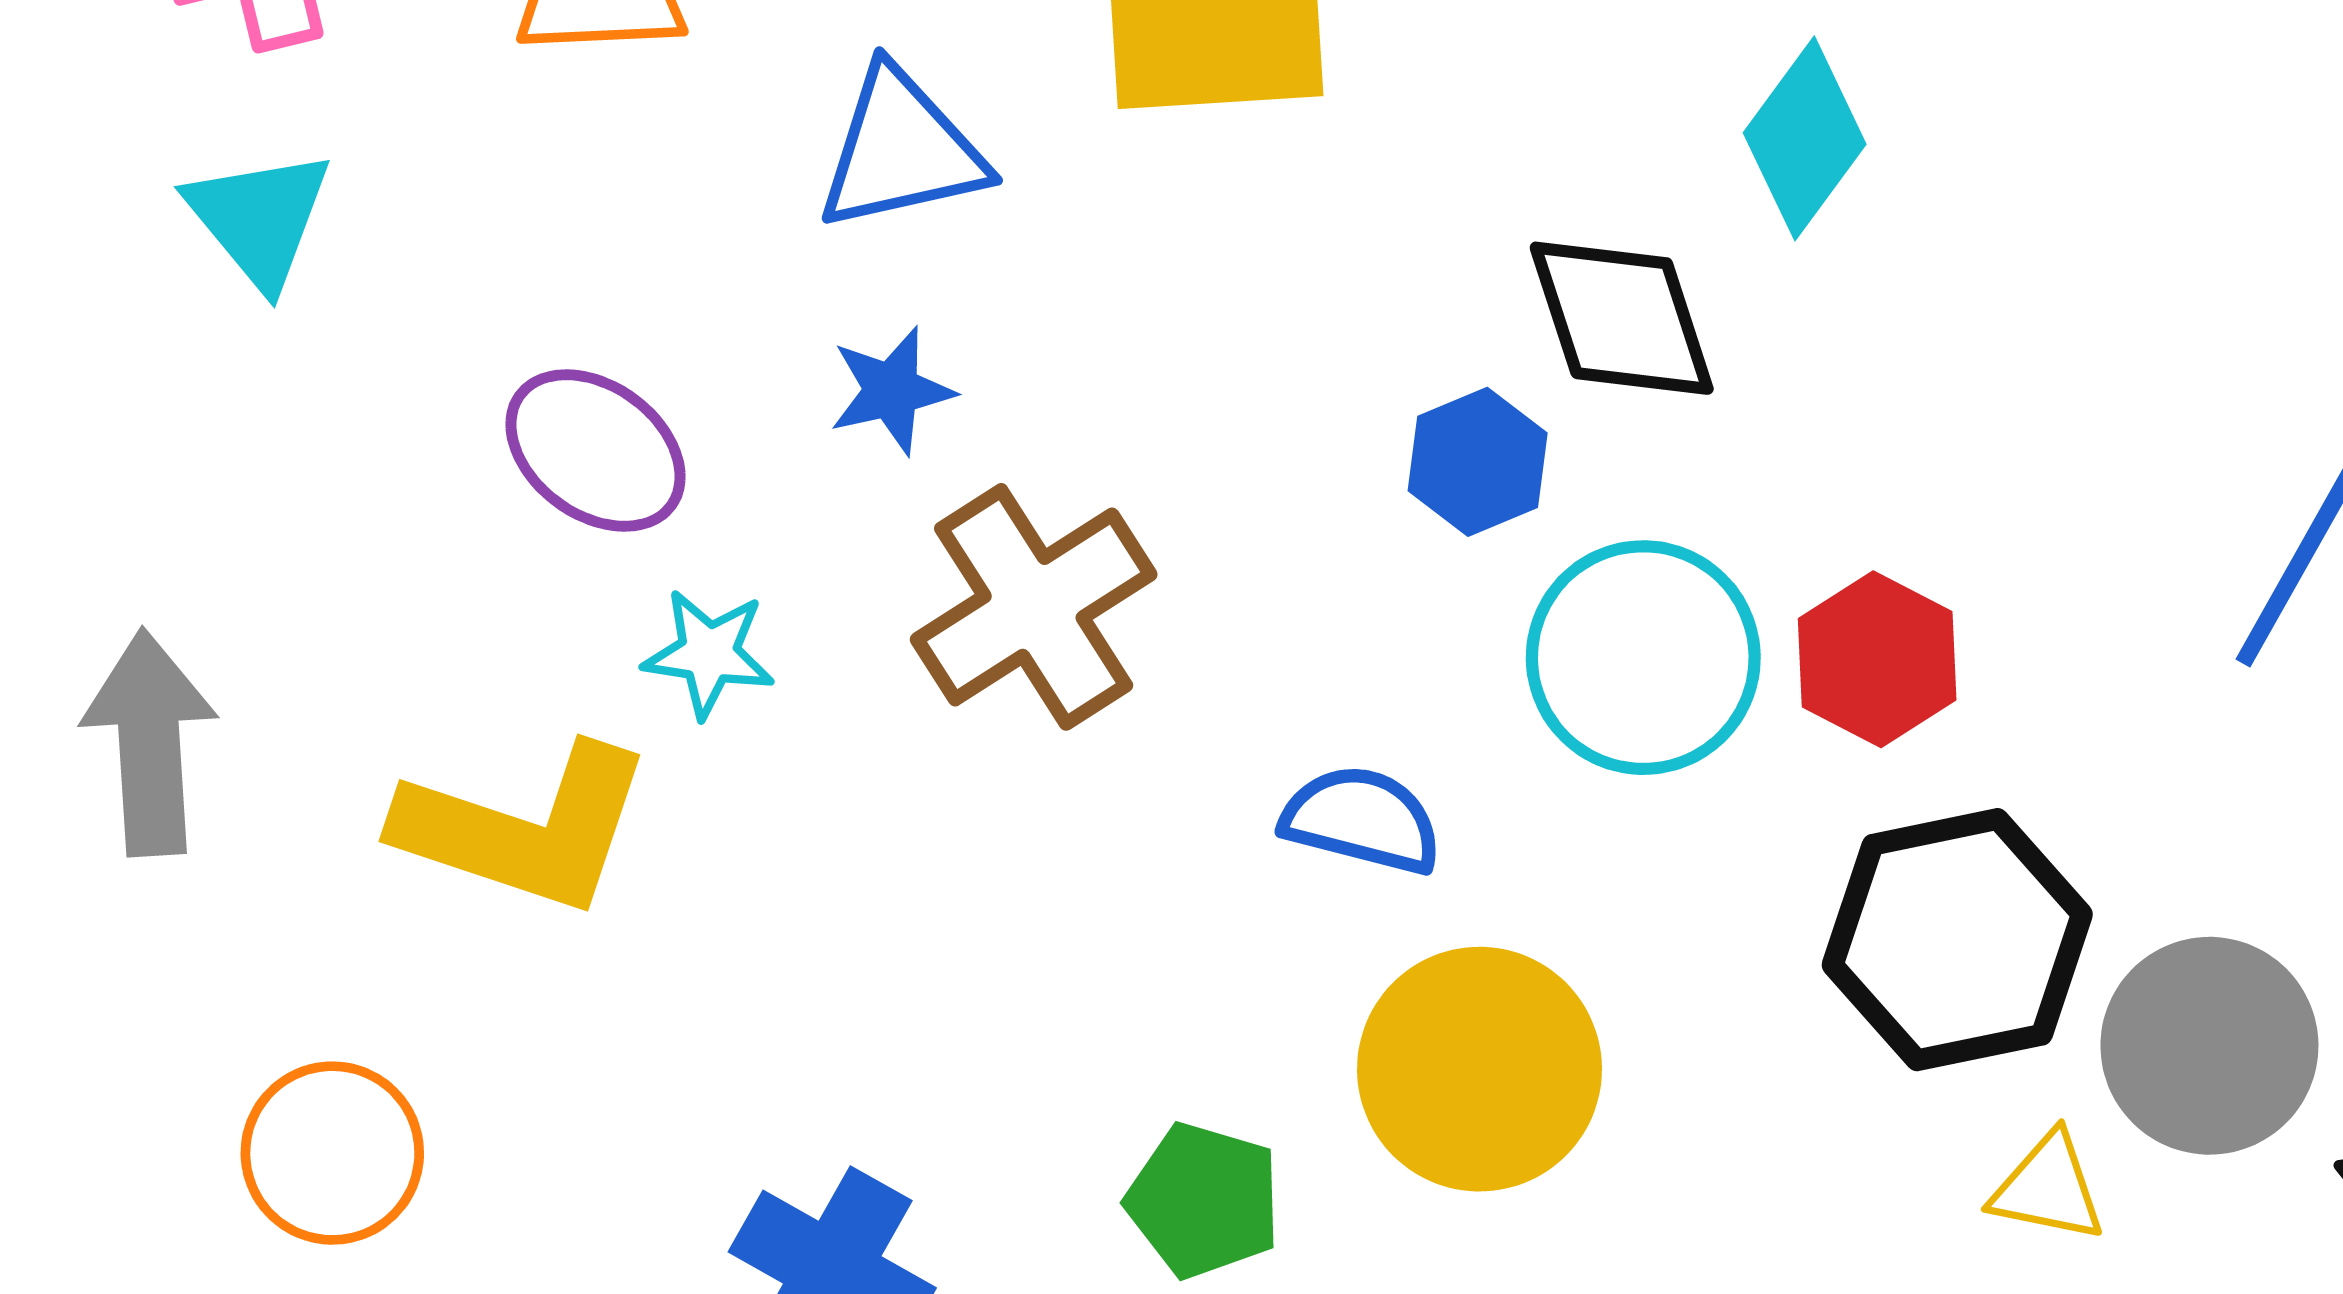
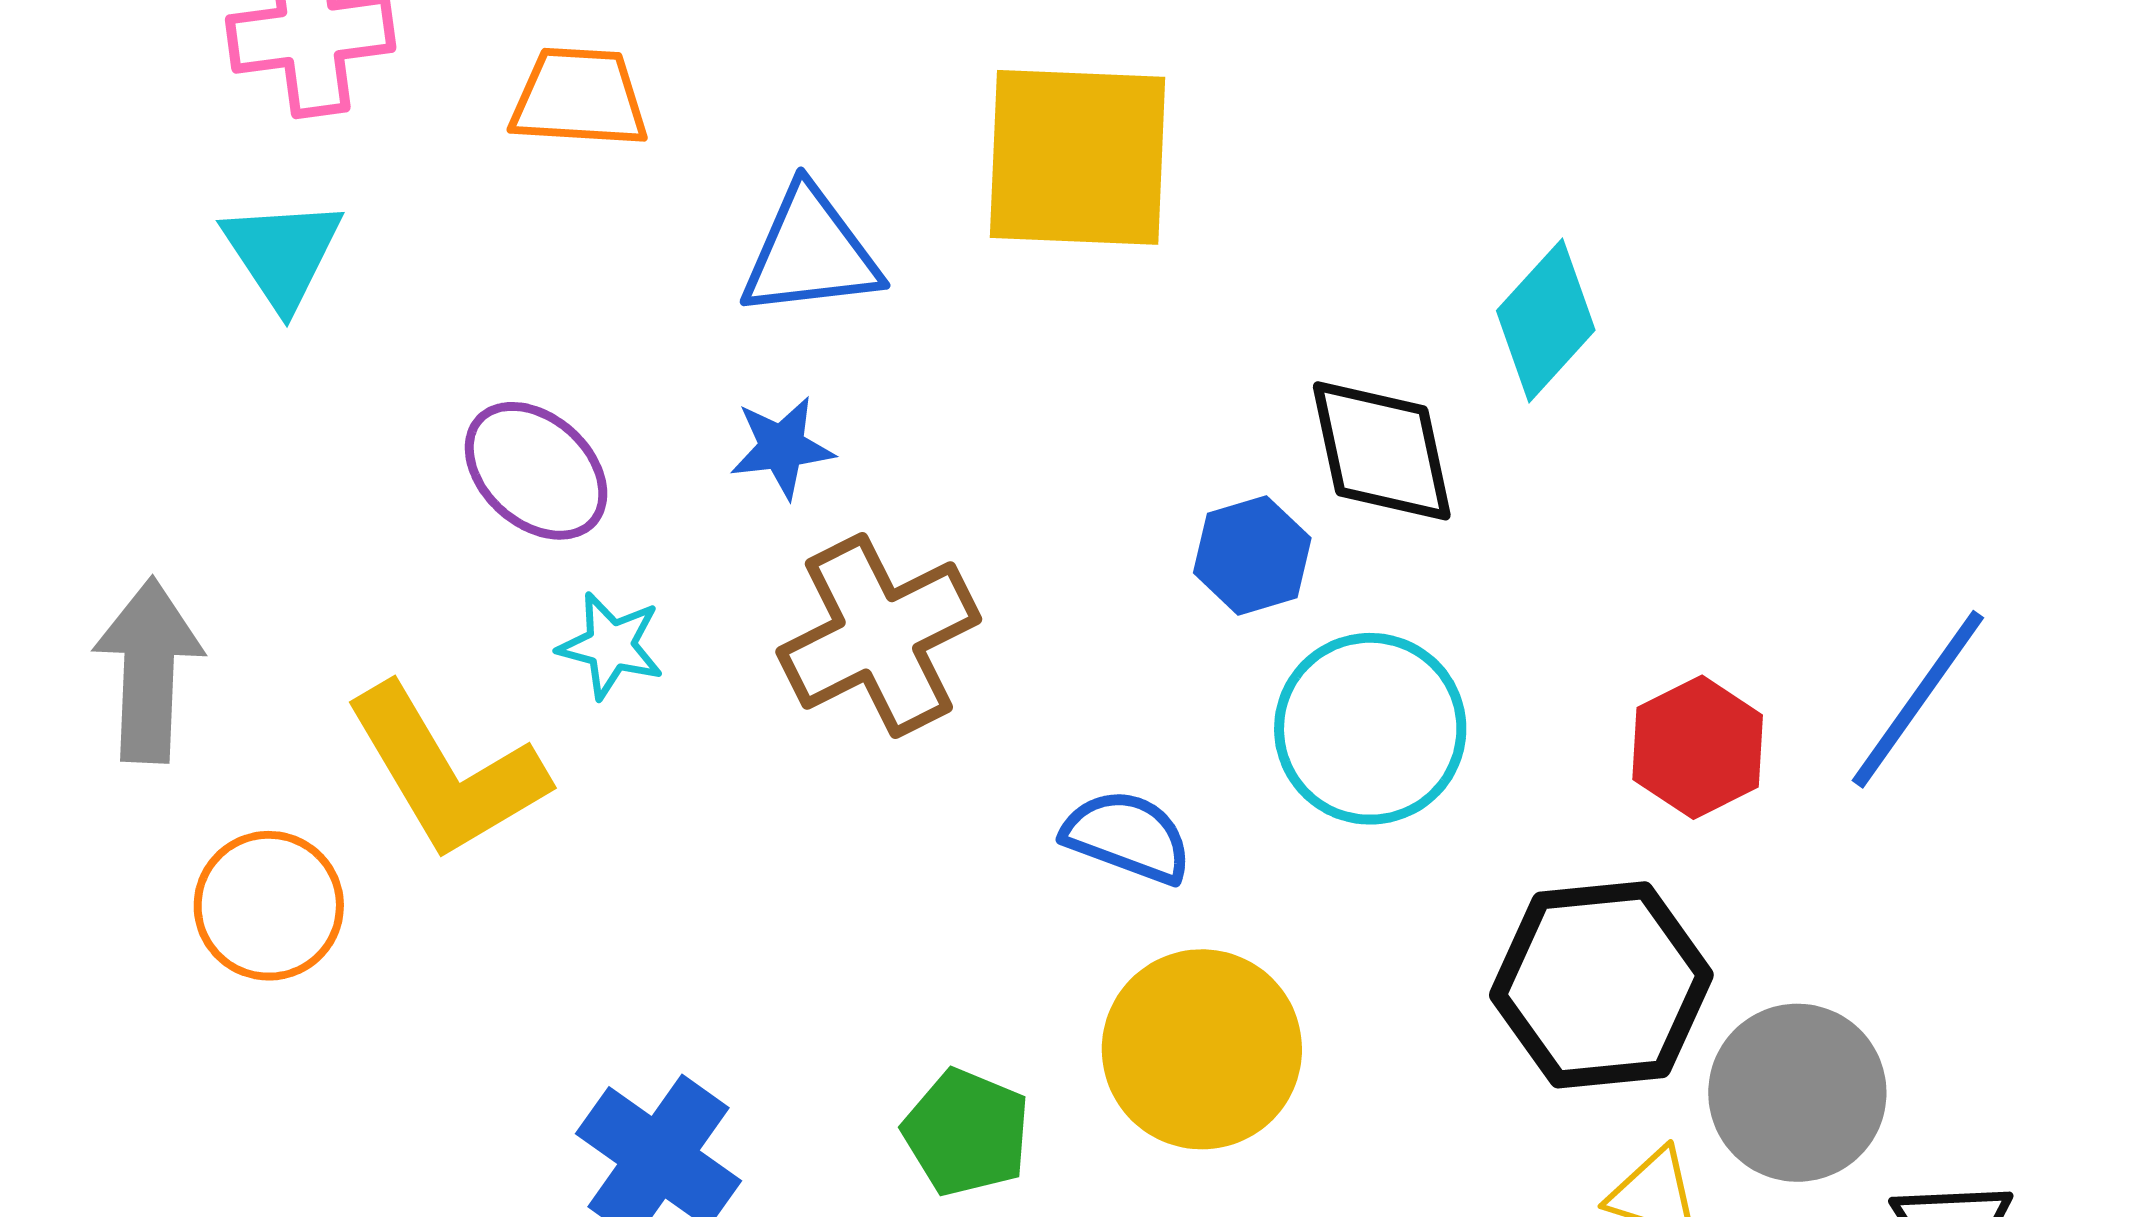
red hexagon: (1877, 659) -> (1698, 747), moved
yellow L-shape: (525, 828) -> (446, 772), turned 35
orange circle: (332, 1153) -> (269, 906), moved

